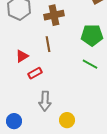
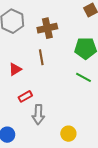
red rectangle: (35, 73) -> (25, 96), moved
yellow circle: (67, 120) -> (68, 134), moved

